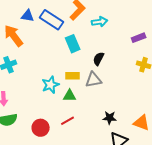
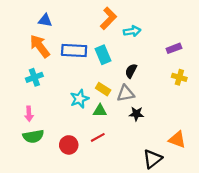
blue triangle: (28, 16) -> (45, 20), moved
blue rectangle: (52, 20) -> (74, 50), moved, turned -30
yellow rectangle: (73, 76) -> (103, 89), turned 32
black star: (110, 118) -> (136, 114), moved

